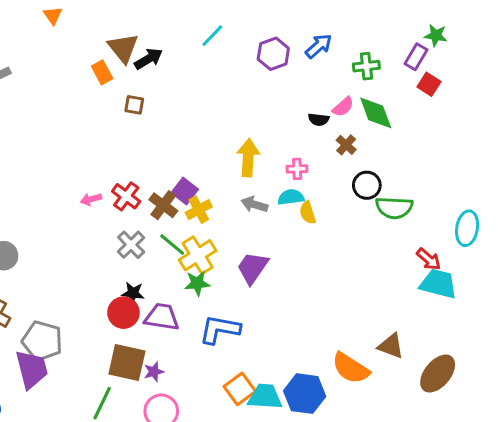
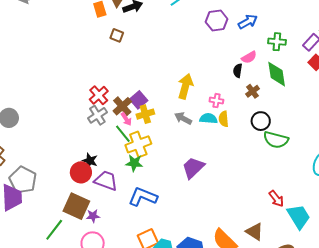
pink semicircle: (343, 107) -> (249, 57), moved
black semicircle: (319, 120) -> (238, 71), turned 80
pink arrow: (91, 199) -> (126, 119), moved, turned -120
yellow semicircle: (308, 213) -> (224, 119), moved
gray cross: (131, 245) -> (97, 115), moved
red arrow: (429, 259) -> (276, 199), moved
purple trapezoid: (253, 268) -> (193, 168), moved
cyan trapezoid: (438, 284) -> (299, 217), moved, turned 32

